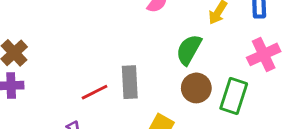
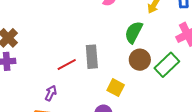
green rectangle: (234, 96) -> (167, 65), turned 30

